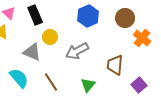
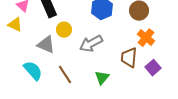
orange cross: (142, 38) -> (146, 38), moved
purple square: (139, 85) -> (153, 68), moved

